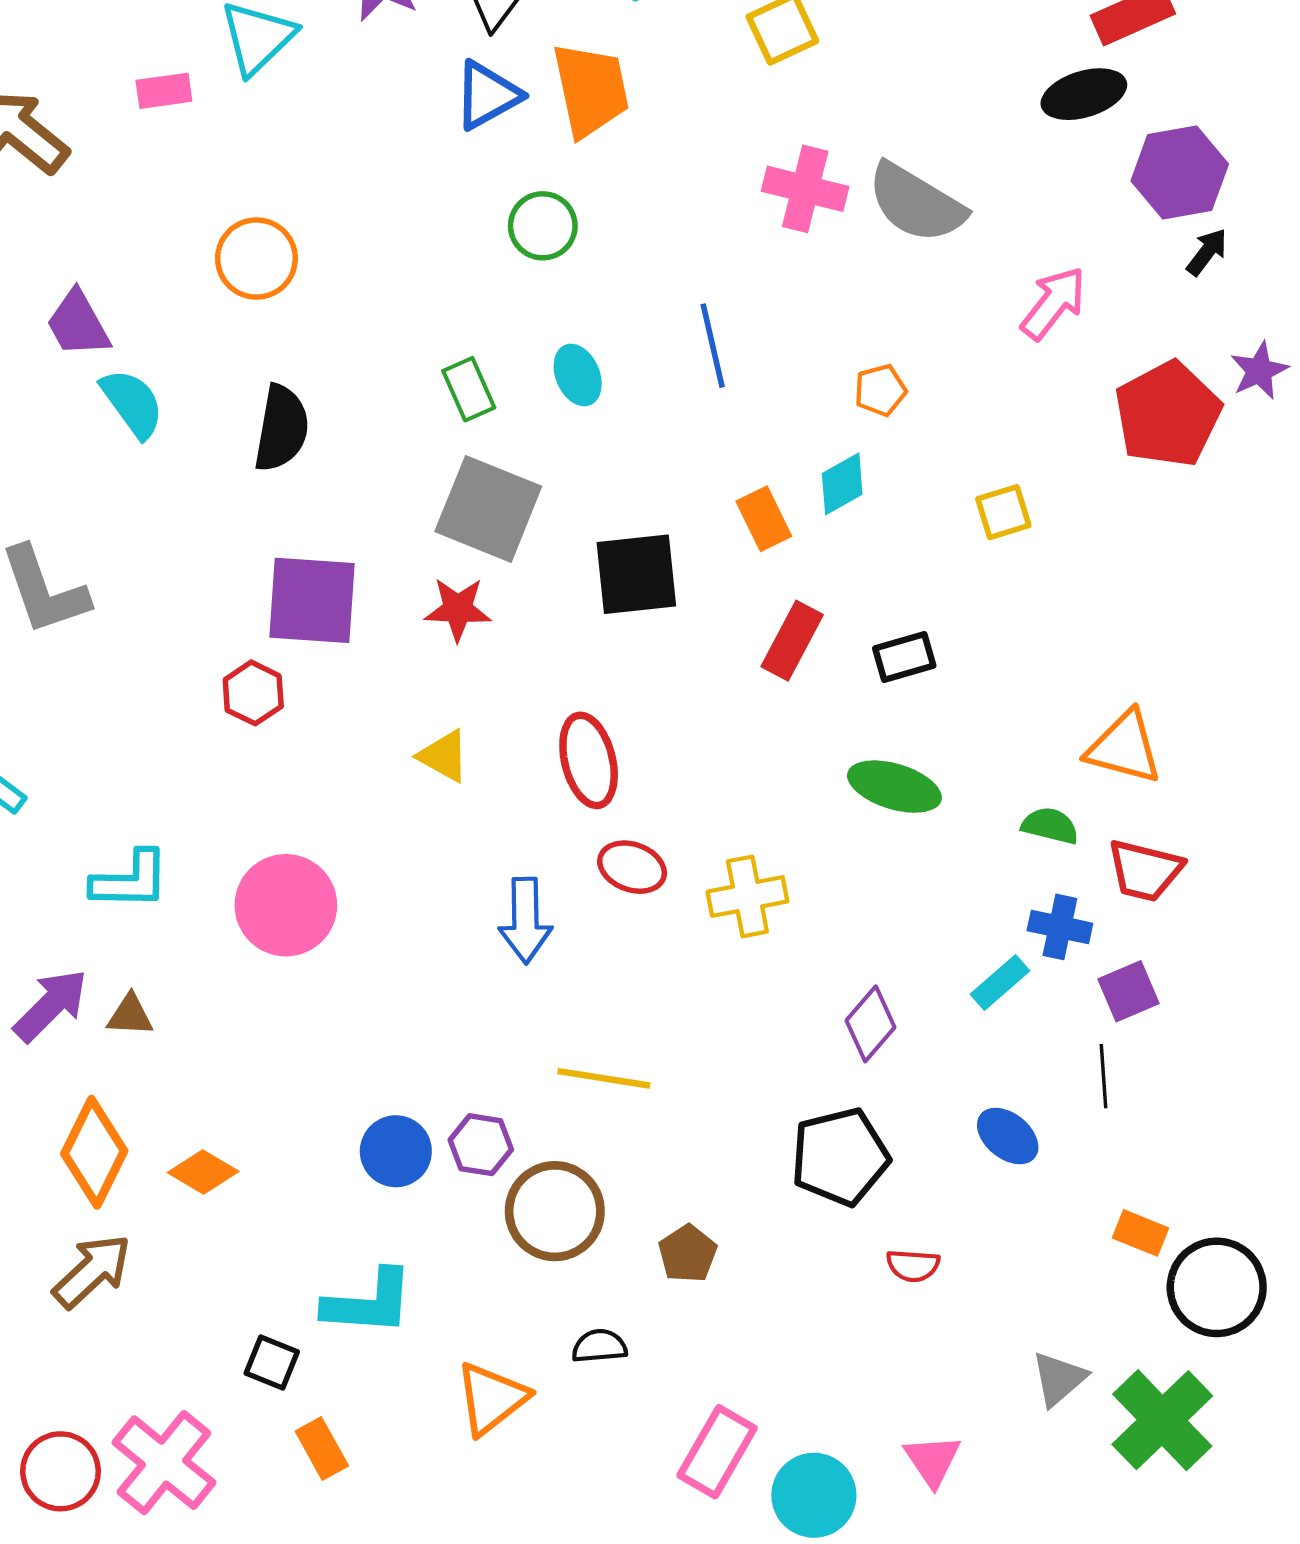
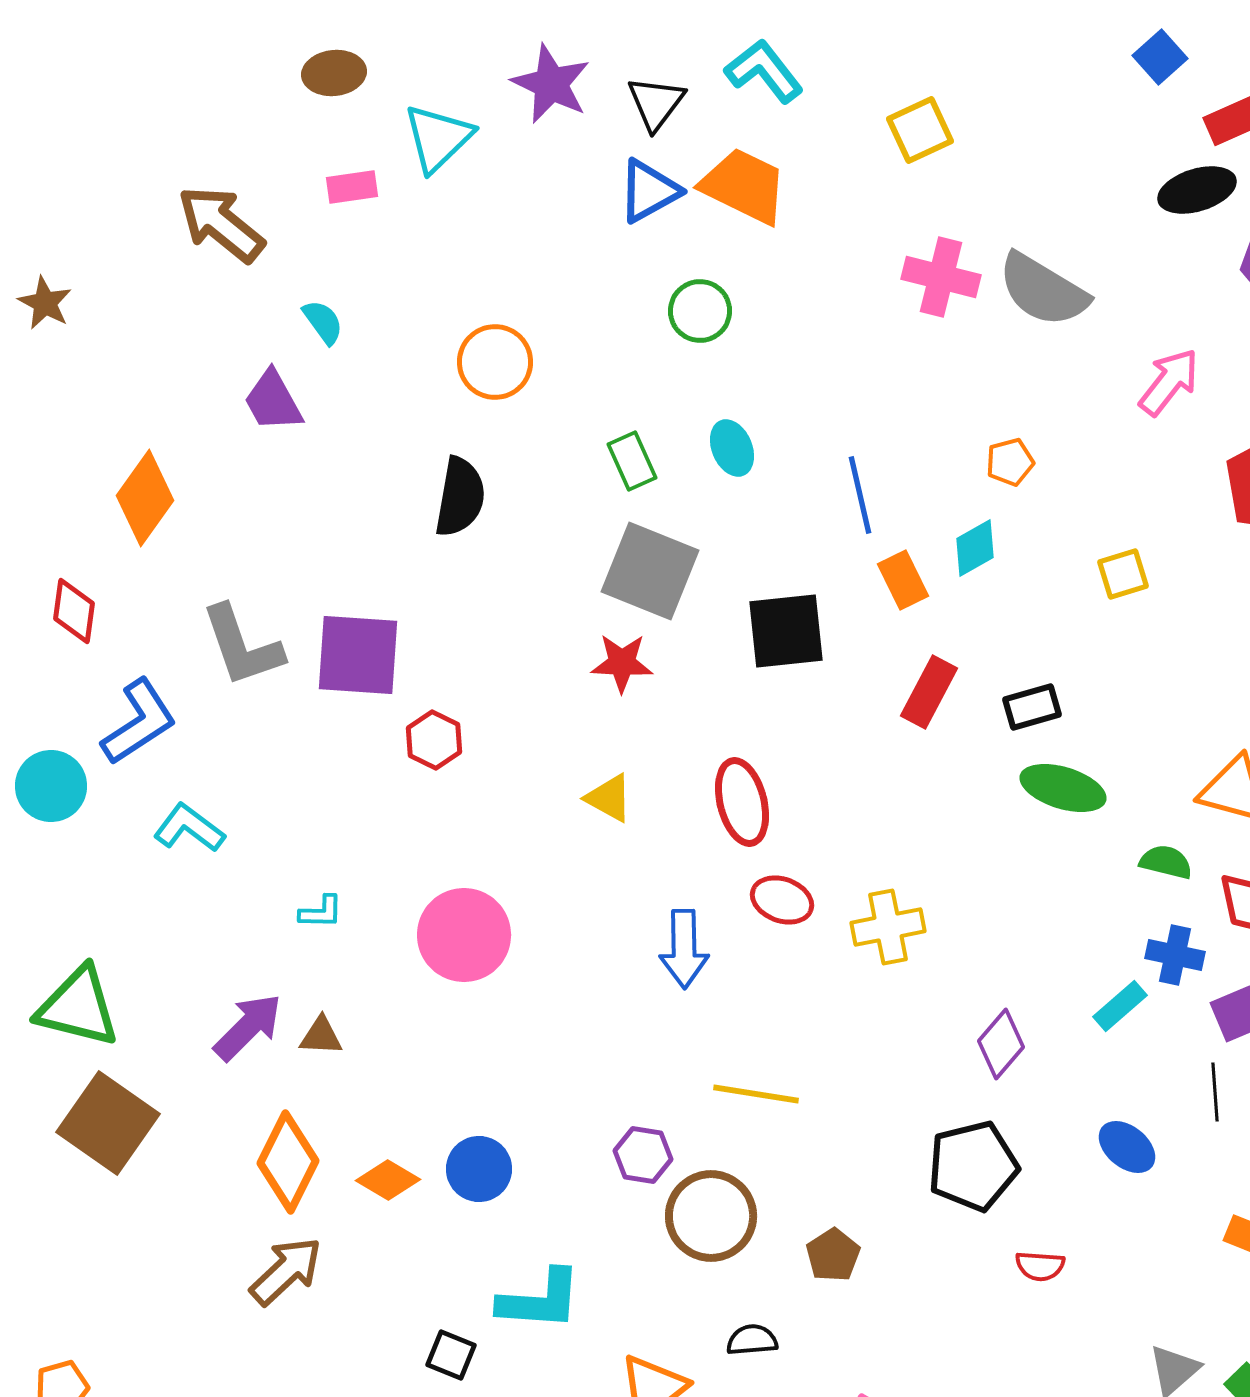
orange trapezoid: (591, 90) -> (744, 186), turned -52
orange circle: (256, 259) -> (495, 362), moved
blue line: (713, 346) -> (860, 495), moved
cyan semicircle: (132, 403) -> (323, 322), moved, size x0.7
purple square: (312, 600) -> (358, 655), moved
green ellipse: (894, 787) -> (1063, 788), moved
cyan L-shape: (130, 880) -> (321, 912), size x0.6
blue circle: (396, 1151) -> (479, 1169), moved

